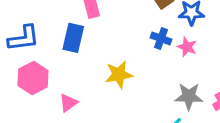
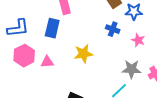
pink star: (187, 47) -> (138, 40), moved
pink triangle: (68, 103) -> (47, 62), moved, turned 32

